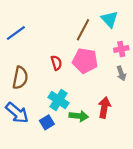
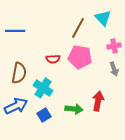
blue line: (16, 33) -> (15, 31), turned 36
red semicircle: (56, 63) -> (53, 59), turned 104
cyan cross: (59, 100) -> (43, 88), moved
blue arrow: (17, 113) -> (16, 106), turned -65

